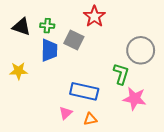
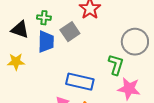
black triangle: (22, 27) -> (20, 30), moved
gray square: (74, 40) -> (70, 32), turned 30

